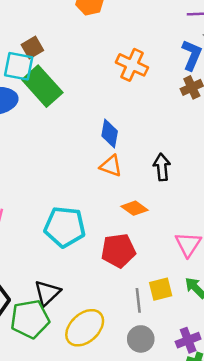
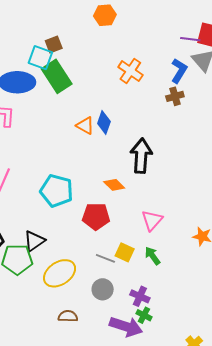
orange triangle: (111, 166) -> (85, 126), moved
black arrow: (162, 167) -> (141, 156), size x1.6
yellow square: (161, 289) -> (125, 252), turned 30
gray line: (138, 300) -> (105, 258), turned -72
purple cross: (188, 340) -> (140, 296), turned 36

